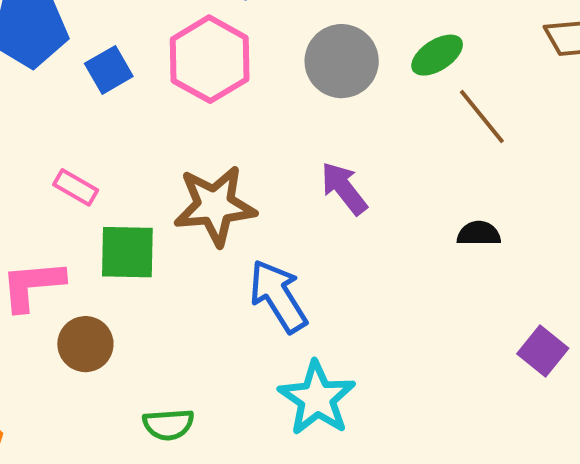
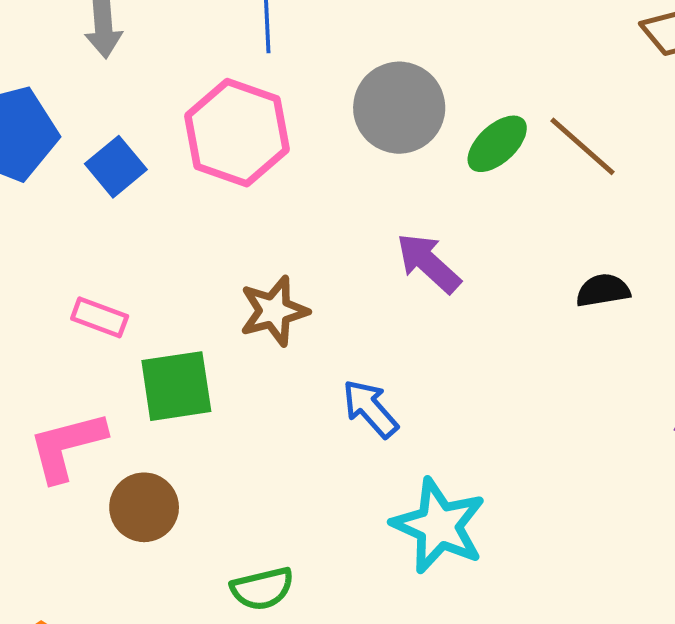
green ellipse: (437, 55) -> (497, 144), moved
brown star: (215, 206) -> (274, 311), size x0.7
blue arrow: (278, 296) -> (370, 409), size x0.7

